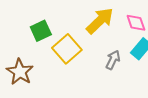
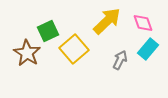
brown star: (20, 72) -> (27, 53), moved

